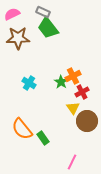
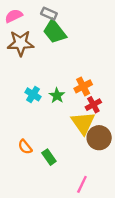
green star: (61, 82) -> (57, 96), moved
yellow triangle: (73, 108) -> (83, 123), size x1.6
orange semicircle: (22, 129) -> (25, 147), size x0.6

